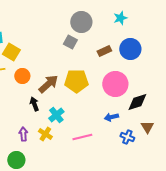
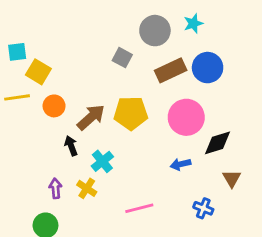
gray circle: (81, 22) -> (155, 31), moved
brown rectangle: (104, 51) -> (171, 70), size x1.5
pink line: (82, 137) -> (139, 208), moved
blue cross: (127, 137) -> (203, 208), moved

